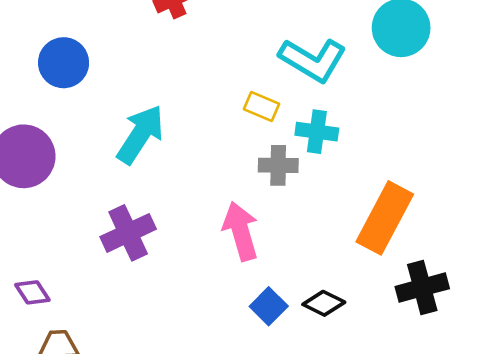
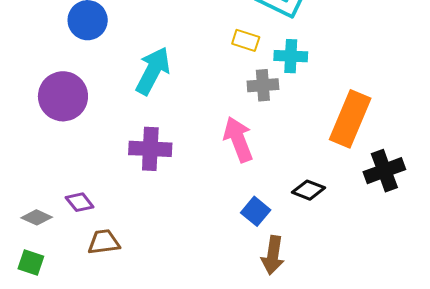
purple cross: (128, 233) -> (150, 149), turned 33
blue square: (269, 306) -> (256, 211), moved

